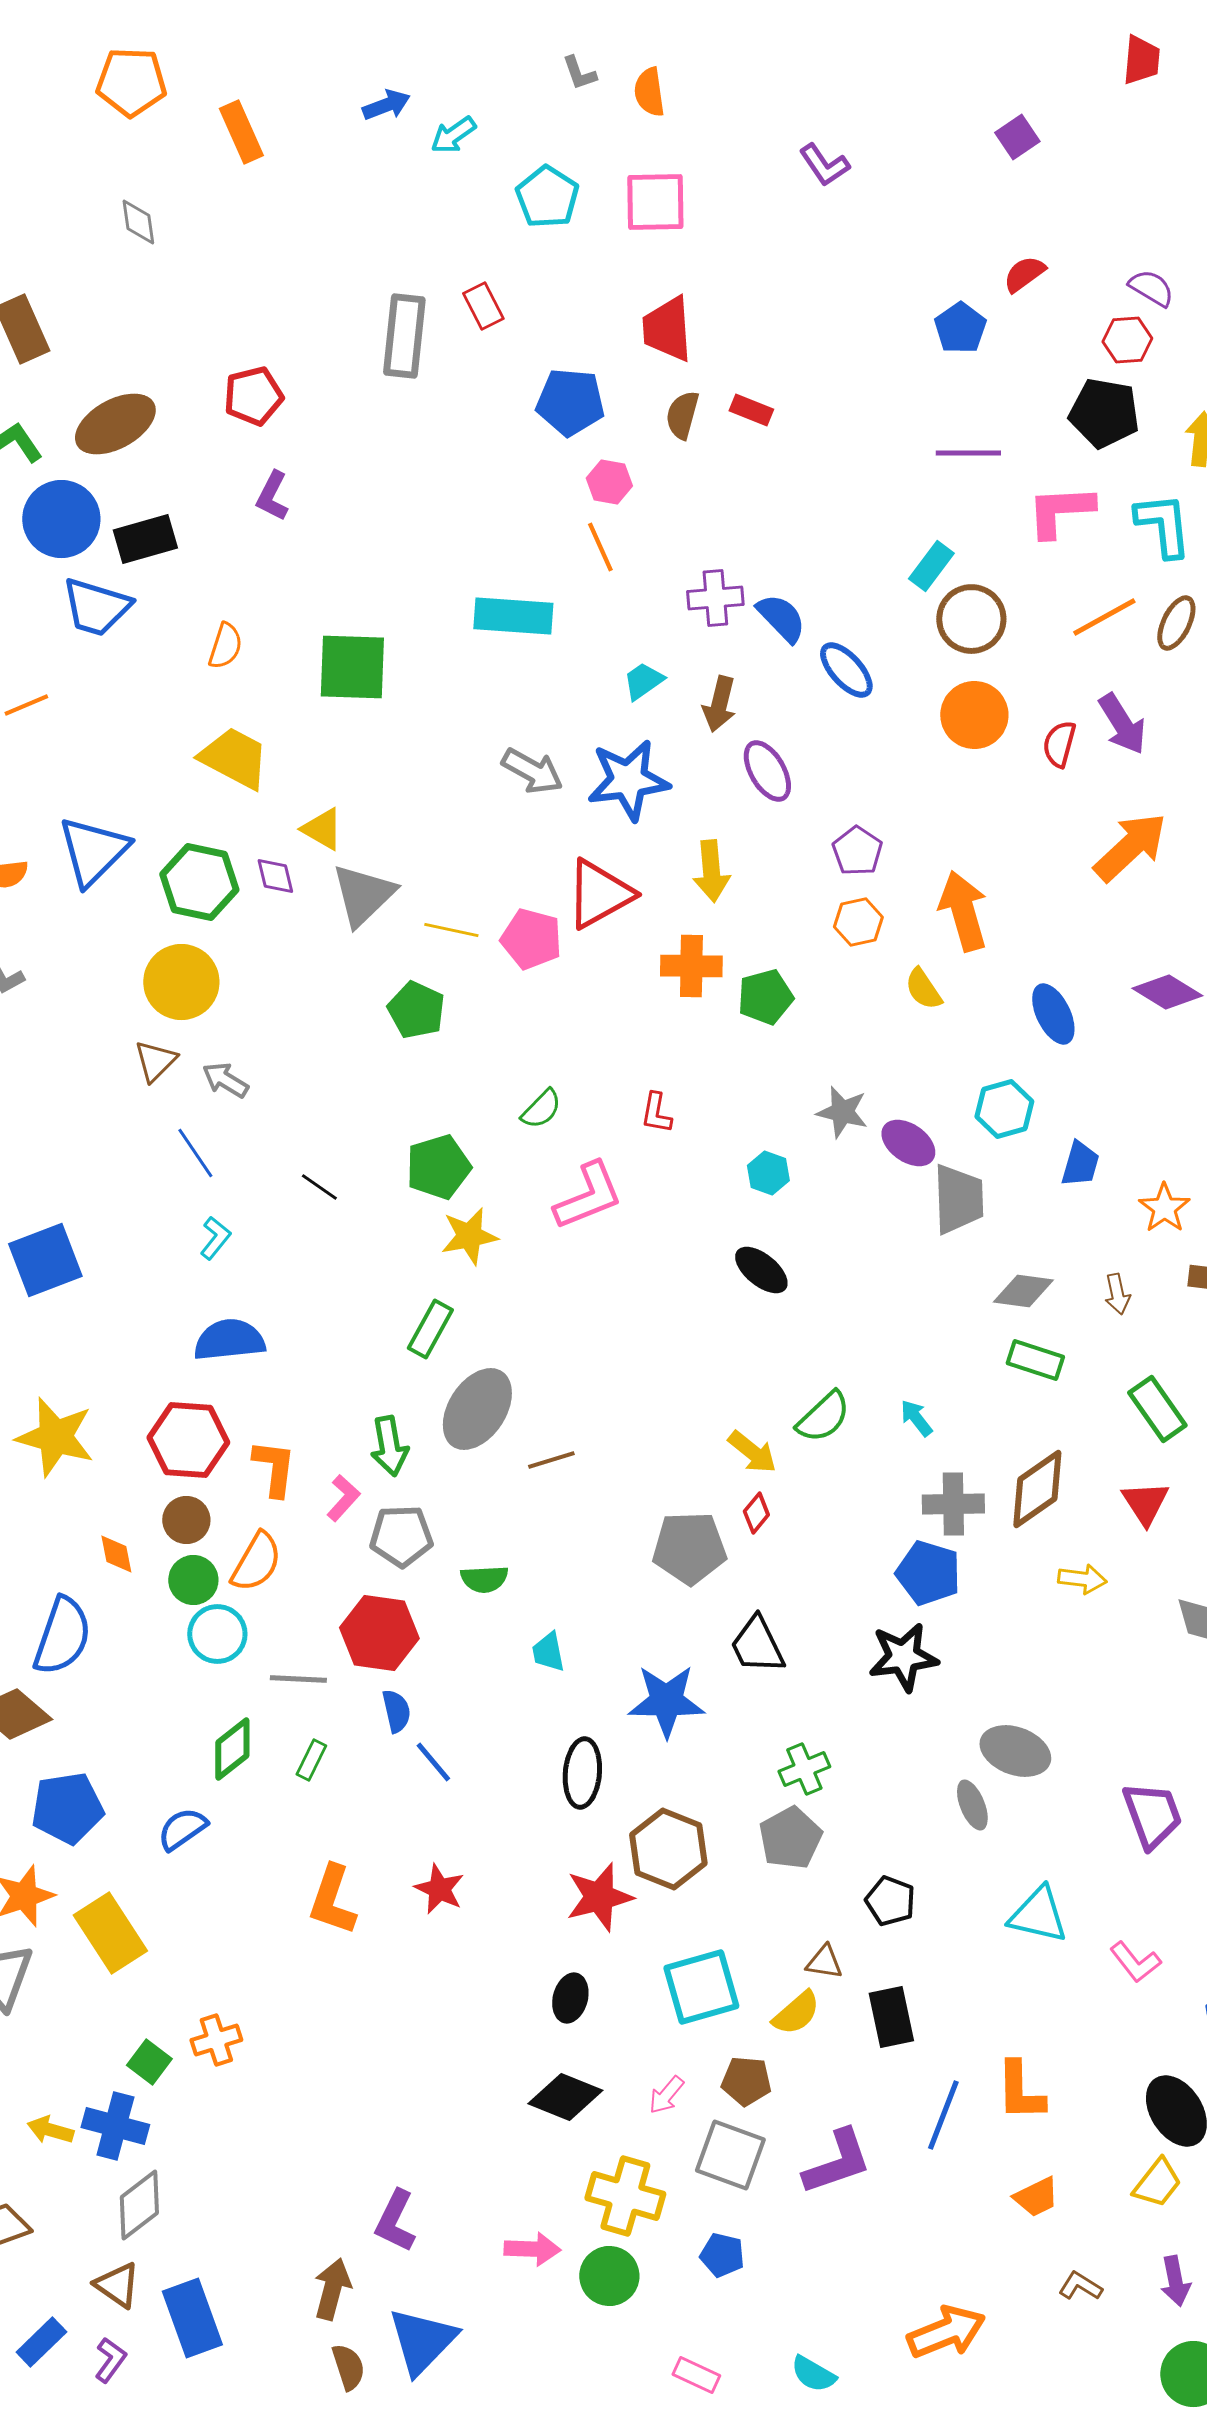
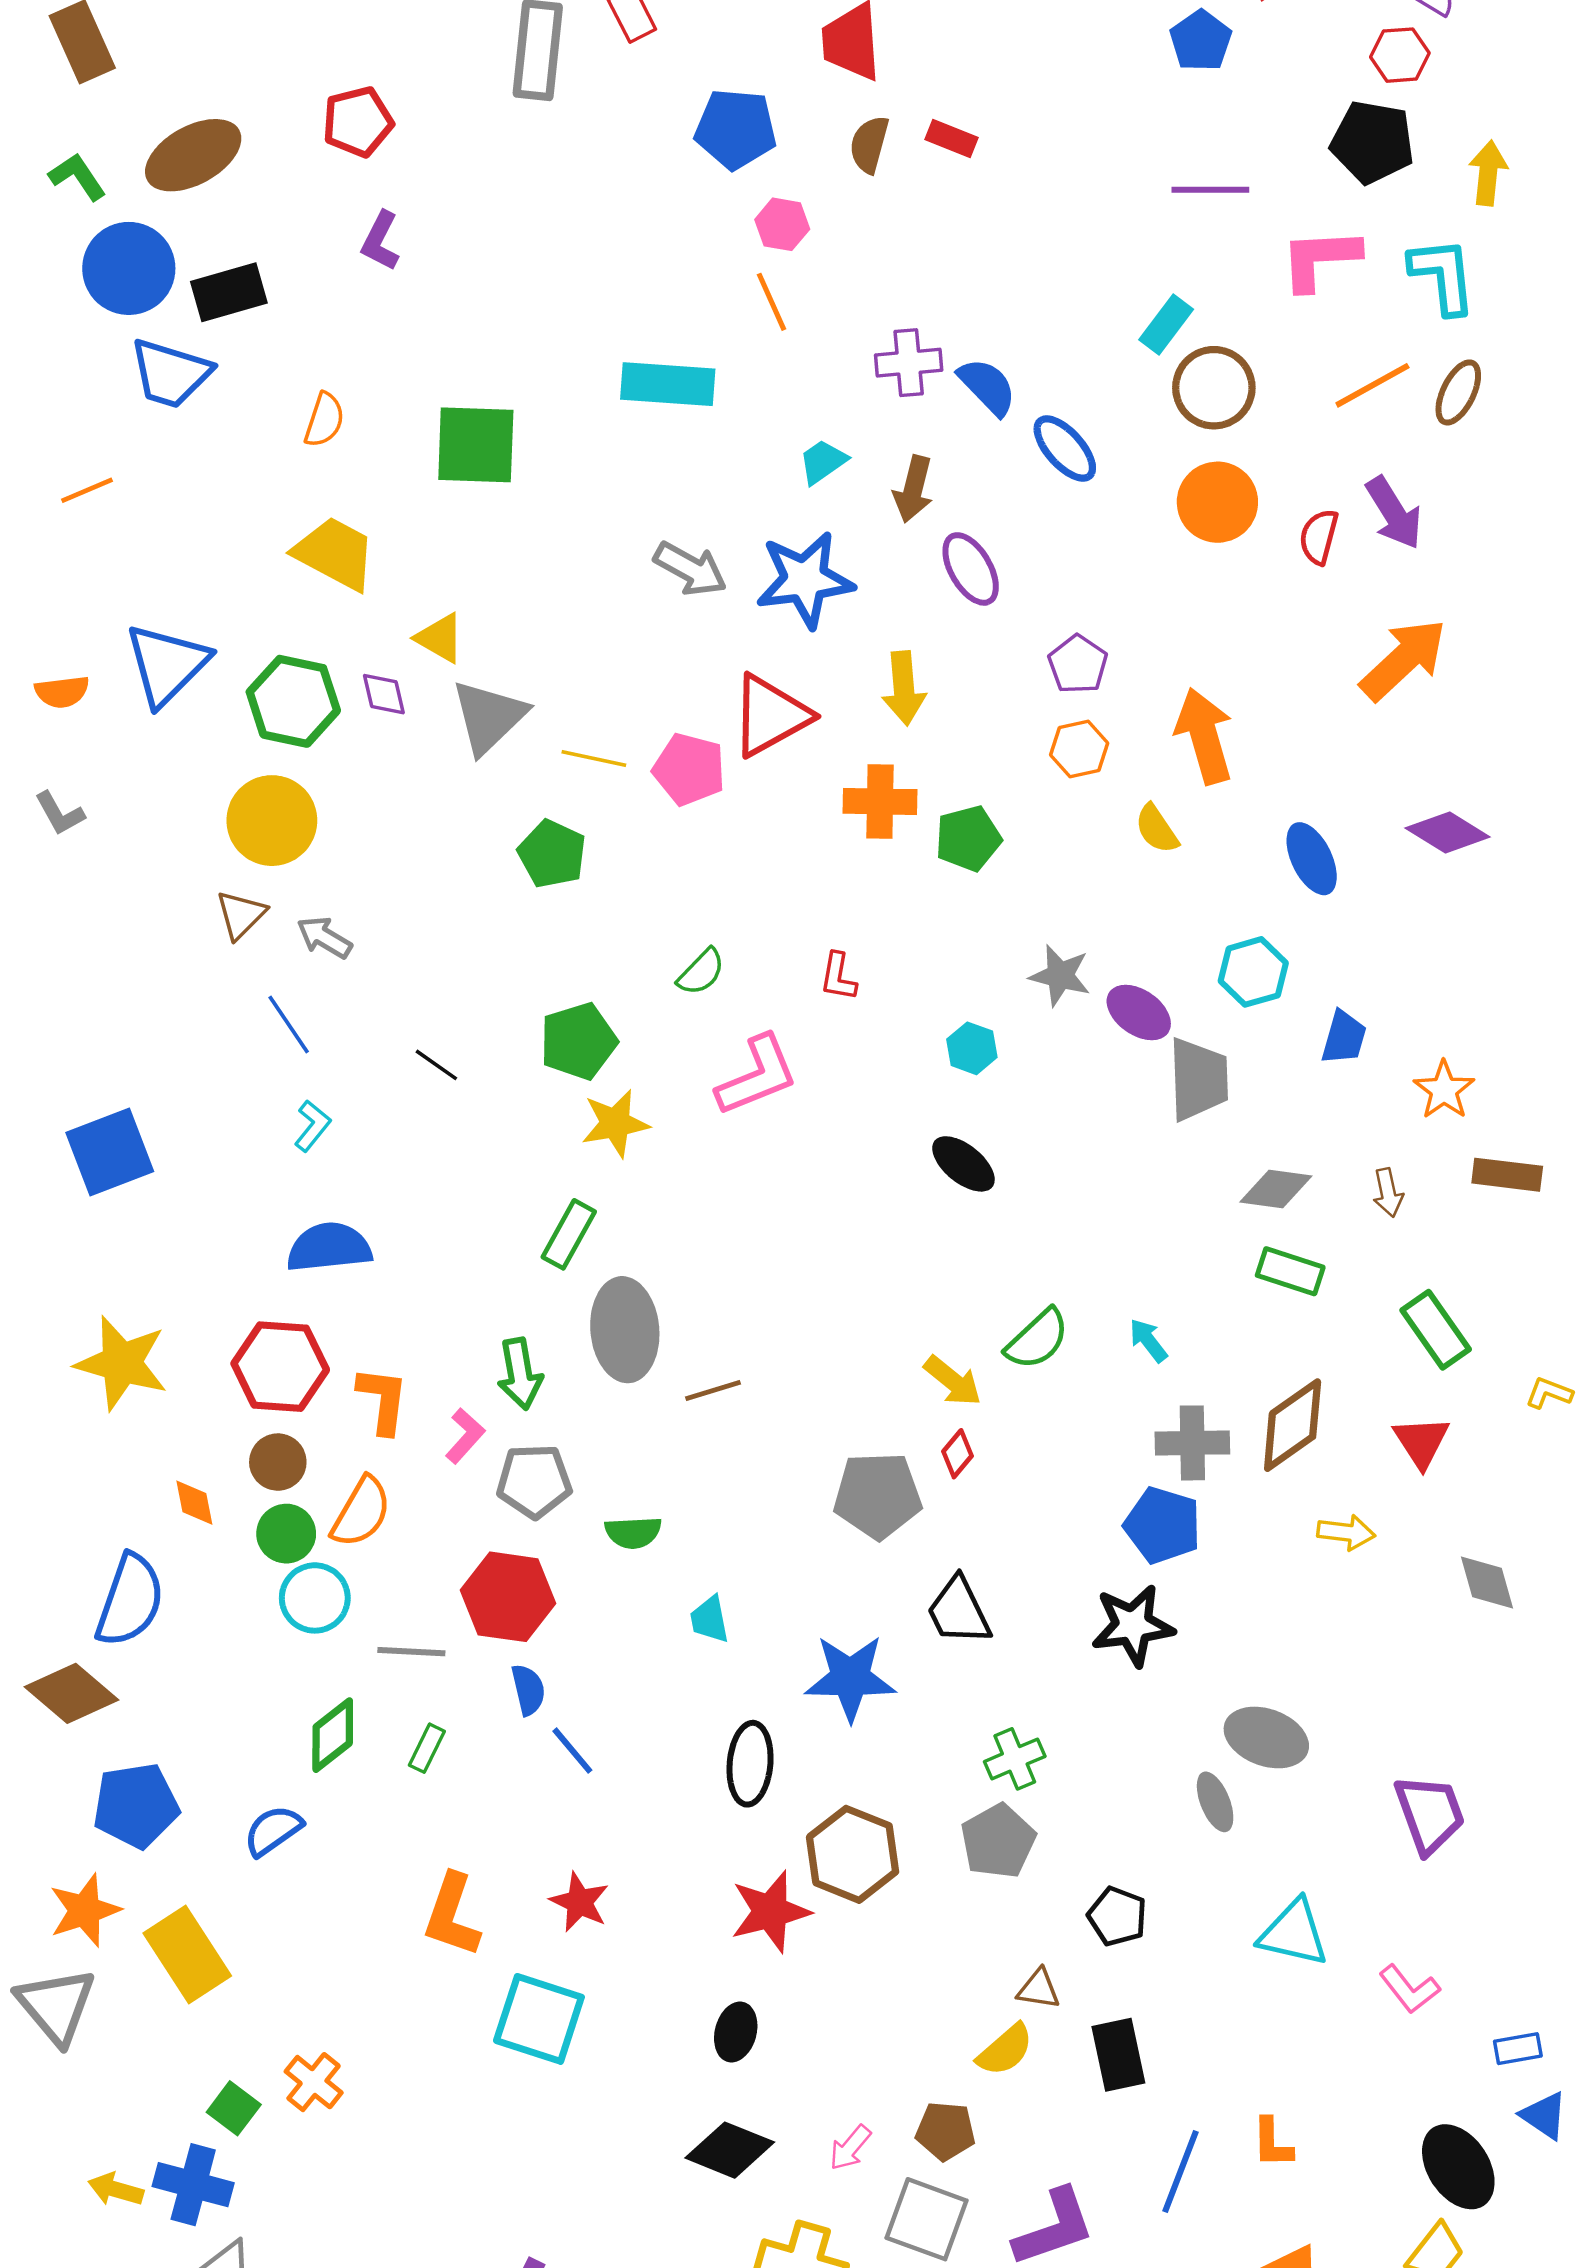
gray ellipse: (477, 1409) -> (625, 1330), turned -38
cyan square: (701, 1987) -> (539, 2019), moved, turned 34
orange cross: (216, 2040) -> (314, 2082), turned -33
orange L-shape: (1020, 2091) -> (1272, 2143), size x0.7

